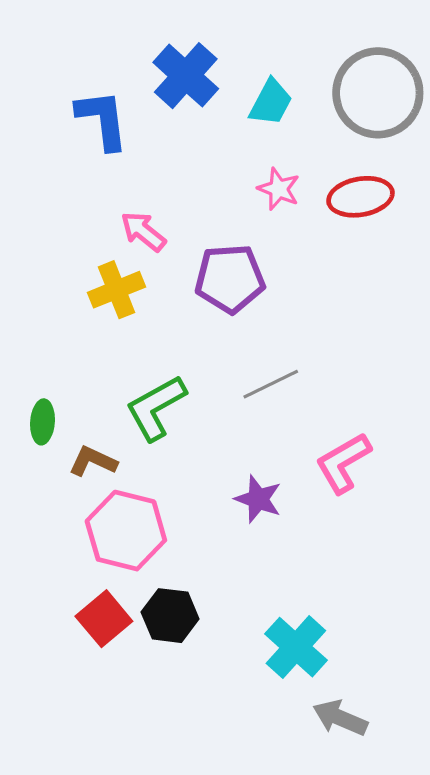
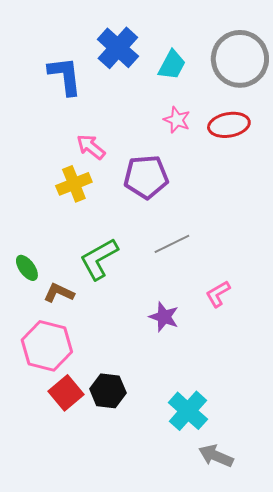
green ellipse: (43, 422) -> (27, 268), turned -40
pink L-shape: (343, 463) -> (218, 294), size x0.7
pink hexagon: (126, 531) -> (47, 346), moved

